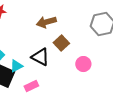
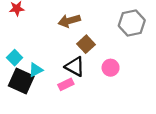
black triangle: (40, 57) -> (75, 67), moved
pink rectangle: (31, 86) -> (66, 84), moved

